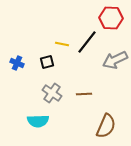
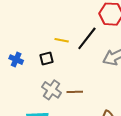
brown line: (84, 94) -> (75, 92), moved

